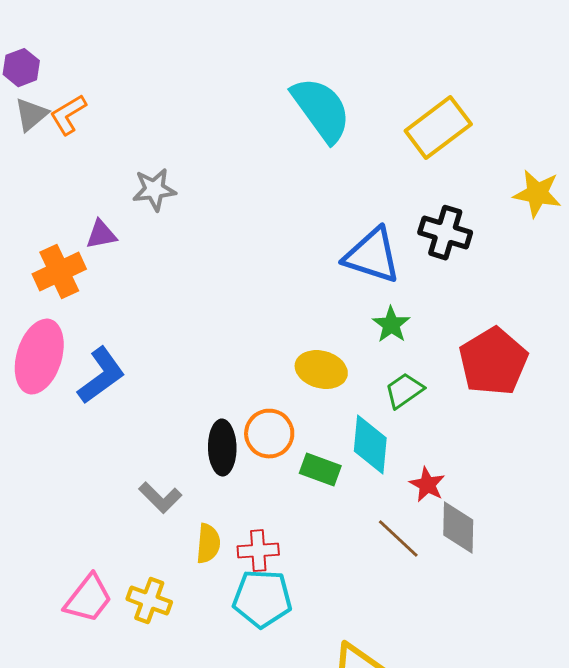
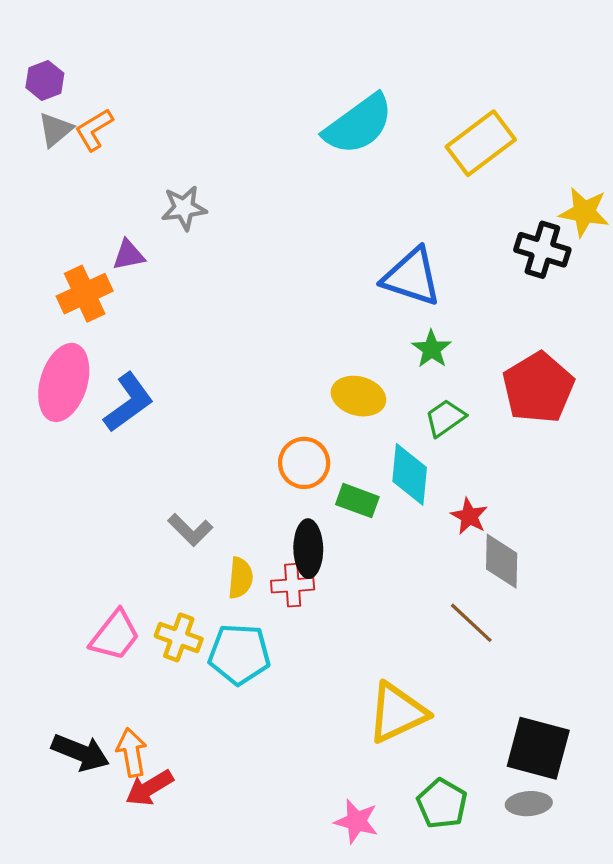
cyan semicircle: (321, 110) -> (358, 124), turned 90
black cross: (445, 233) -> (542, 250), moved
black ellipse: (222, 448) -> (308, 549), moved
brown line: (398, 539) -> (471, 623), moved
cyan pentagon: (262, 599) -> (239, 654), moved

